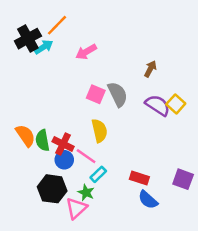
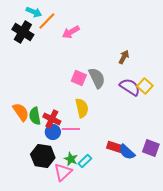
black cross: (28, 39) -> (23, 32), turned -30
cyan arrow: (44, 47) -> (34, 12), moved, turned 56
pink arrow: (86, 52) -> (71, 32), moved
pink line: (86, 156) -> (71, 129), turned -36
cyan rectangle: (98, 174) -> (85, 161), moved
blue semicircle: (148, 200) -> (127, 152), moved

